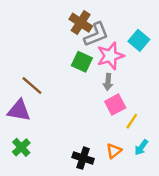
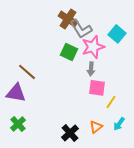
gray L-shape: (96, 34) -> (81, 29), turned 80
pink square: (115, 105) -> (97, 88), turned 36
black cross: (83, 158) -> (70, 133), turned 30

